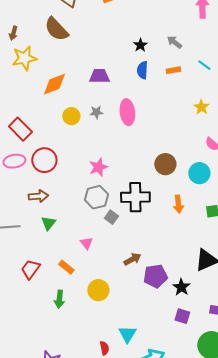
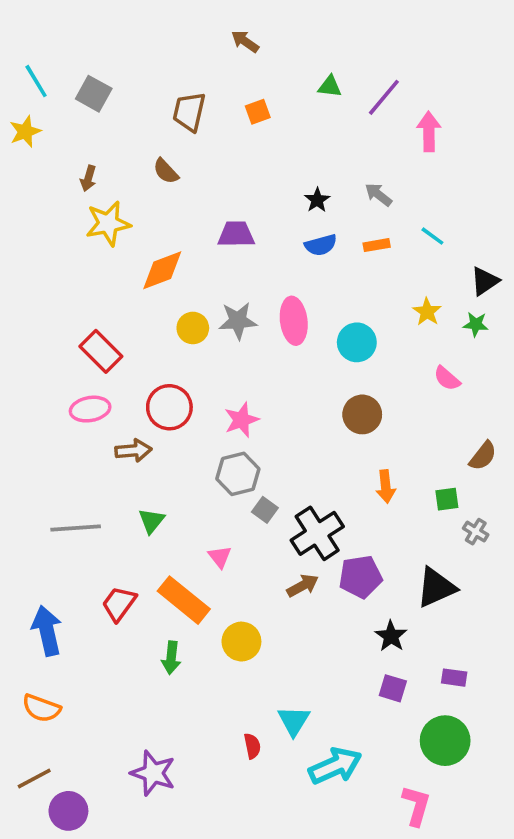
brown semicircle: (56, 29) -> (166, 171), size x0.6
blue semicircle: (142, 70) -> (321, 245), turned -108
purple trapezoid: (99, 76) -> (236, 234), moved
gray star: (96, 112) -> (238, 321), size x1.5
red circle: (44, 160) -> (169, 407), moved
cyan circle: (199, 173) -> (357, 342), moved
brown arrow: (38, 196) -> (133, 450), moved
black cross: (135, 197) -> (317, 533), moved, turned -32
orange rectangle: (66, 267) -> (184, 600), size x1.8
purple pentagon: (155, 276) -> (360, 577), moved

